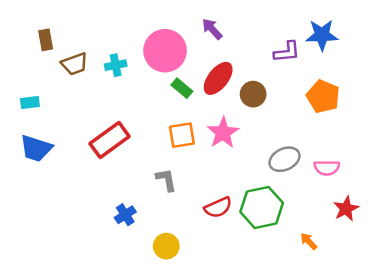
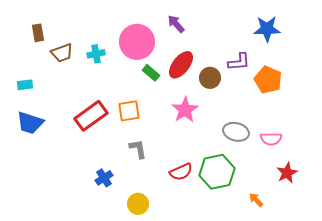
purple L-shape: (287, 52) -> (239, 62), moved
orange square: (182, 135) -> (129, 111), moved
gray ellipse: (284, 159) -> (236, 132), turned 40

